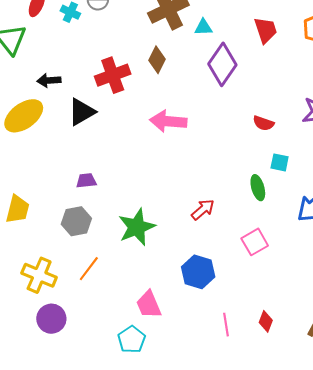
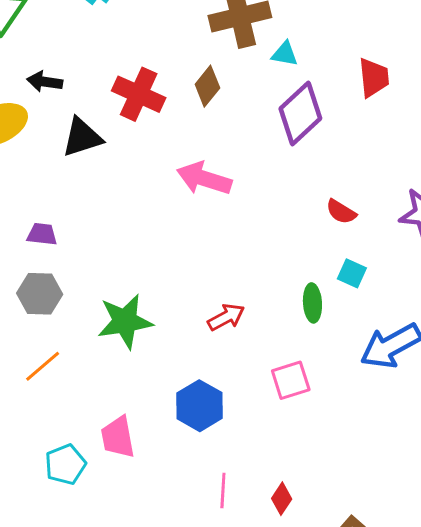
red cross: (113, 75) -> (139, 94), turned 32
purple trapezoid: (86, 181) -> (42, 234), moved
cyan pentagon: (132, 339) -> (65, 464), moved

